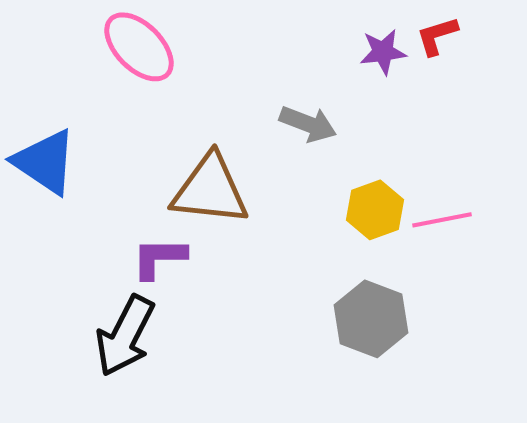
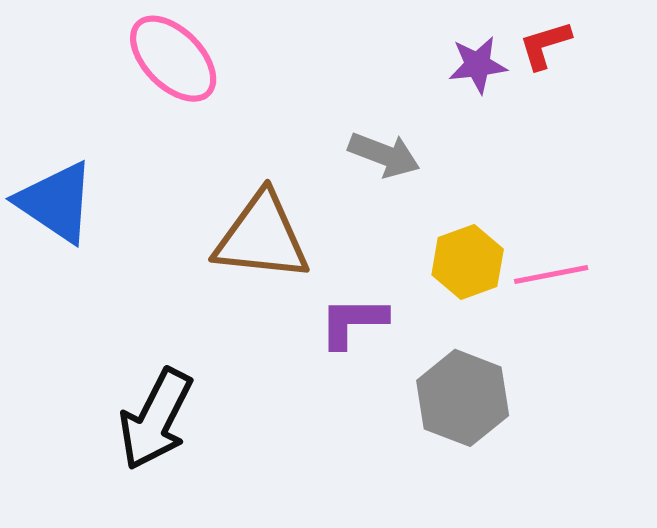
purple L-shape: (159, 258) -> (353, 322), moved

